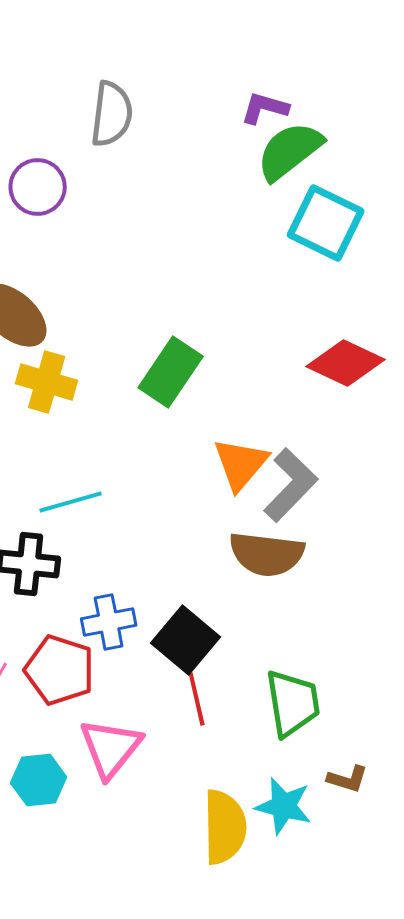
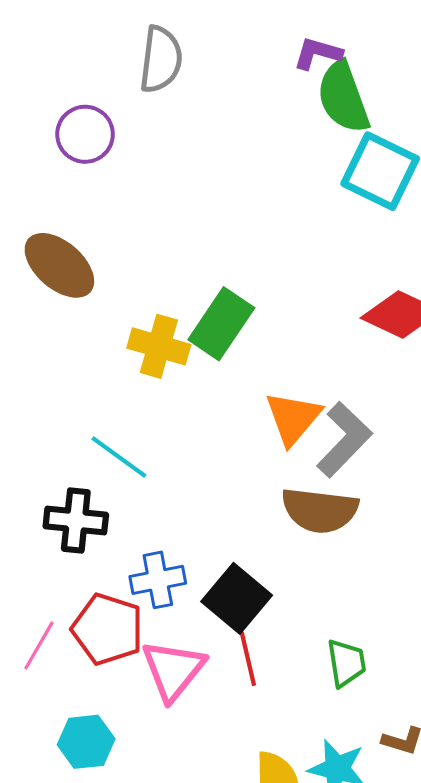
green semicircle: (290, 151) -> (343, 97), turned -72
yellow cross: (47, 382) -> (159, 346), moved
cyan line: (71, 502) -> (119, 457), turned 52
green trapezoid: (293, 703) -> (346, 663), size x0.7
pink triangle: (111, 748) -> (173, 670), moved

